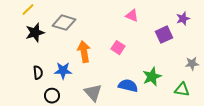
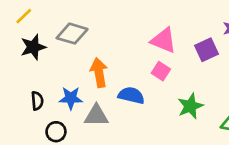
pink triangle: (132, 16) -> (163, 40), moved, size x1.5
pink square: (118, 48) -> (161, 71), moved
blue semicircle: (128, 86) -> (131, 95), moved
gray triangle: (93, 93) -> (96, 116), moved, turned -48

